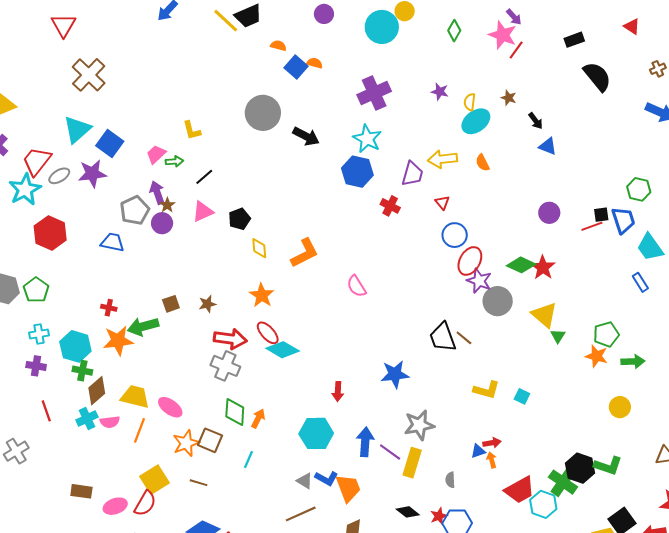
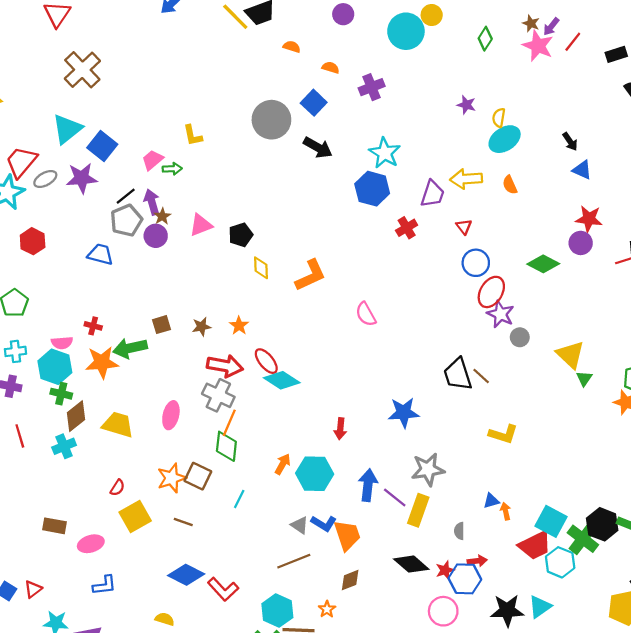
purple arrow: (514, 17) -> (551, 27), turned 78
red line: (516, 50) -> (573, 42), moved
blue square: (296, 67) -> (314, 103), moved
purple cross: (374, 93) -> (372, 87), moved, size x0.7
brown star: (509, 98) -> (531, 23), moved
black line: (204, 177) -> (126, 196), moved
red cross: (390, 206) -> (407, 228), turned 30
red hexagon: (50, 233) -> (33, 241), size x0.7
green diamond: (521, 265) -> (543, 264), moved
red star: (543, 268) -> (589, 219), moved, turned -30
orange star: (262, 295) -> (239, 326), moved, size x0.7
gray circle: (498, 301) -> (520, 337), size x0.6
cyan square: (522, 396) -> (551, 521), moved, size x1.8
pink ellipse: (170, 407) -> (171, 415), moved, turned 65
orange arrow: (258, 418) -> (283, 464), moved
pink semicircle: (110, 422) -> (62, 343), moved
orange line: (140, 430) -> (229, 423), moved
red arrow: (492, 443) -> (477, 561), moved
red semicircle: (145, 503) -> (117, 488), moved, size x0.6
black diamond: (408, 512) -> (411, 564), size x1.4

